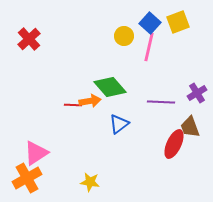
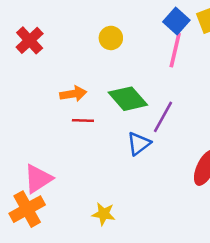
yellow circle: (124, 36) -> (111, 38), moved
orange arrow: (90, 101) -> (73, 94), moved
purple line: (161, 102) -> (163, 117), moved, turned -64

